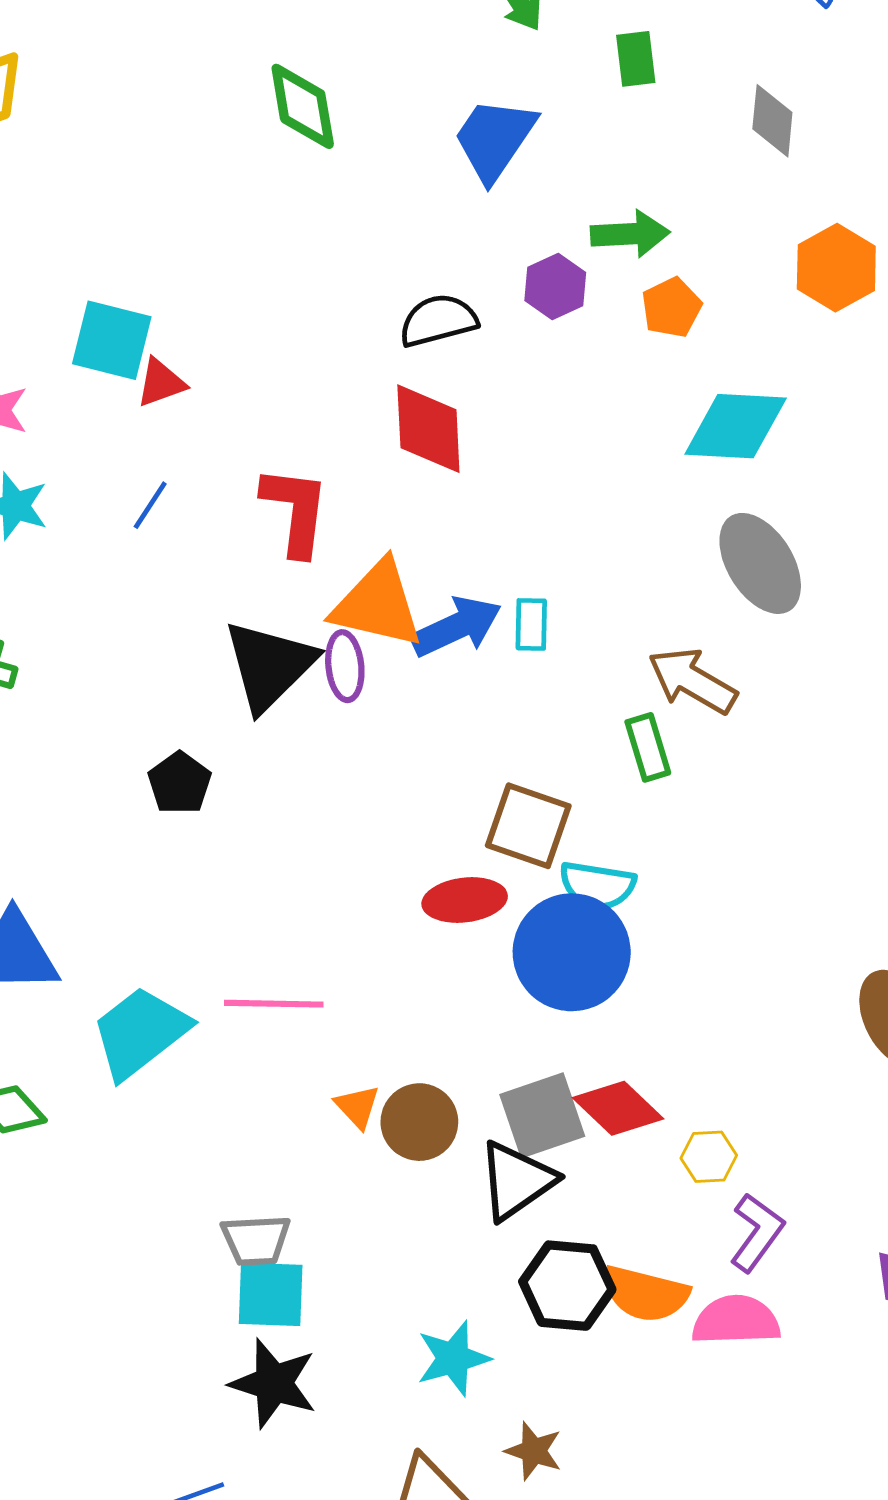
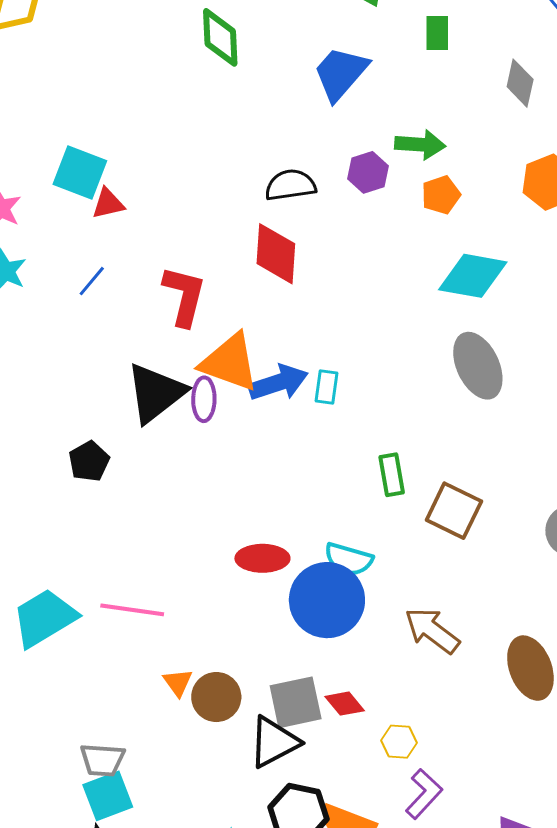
brown arrow: (692, 681) -> (432, 630), moved
brown square: (528, 826) -> (454, 511), moved
red diamond: (618, 1108) -> (345, 704), size x0.7
cyan square: (271, 1294) -> (108, 796), turned -30

